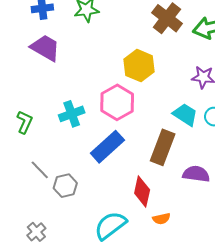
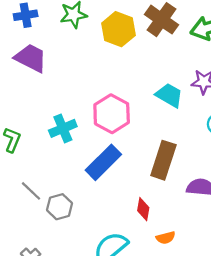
yellow hexagon: (139, 66) -> (118, 29), moved
cyan trapezoid: (185, 115) -> (169, 95), moved
red diamond: (142, 192) -> (143, 209), size x0.7

